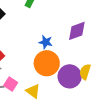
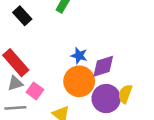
purple diamond: (77, 31) -> (103, 66), moved
pink square: (11, 84) -> (35, 91), moved

